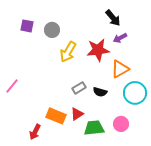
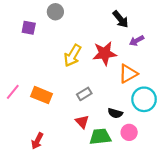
gray circle: (52, 30) -> (55, 12), moved
purple arrow: (120, 38) -> (137, 41), moved
black semicircle: (100, 92) -> (115, 113), moved
red triangle: (77, 114) -> (82, 122), turned -40
orange rectangle: (56, 116) -> (42, 95), moved

